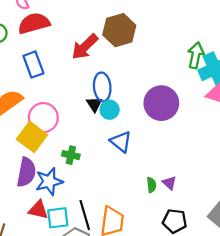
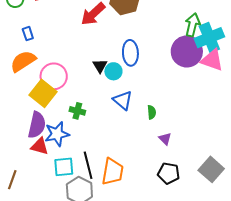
blue rectangle: (33, 65) -> (28, 34), moved, size x0.6
blue ellipse: (102, 87) -> (130, 53), moved
purple circle: (161, 103) -> (187, 51), moved
green semicircle: (151, 185) -> (152, 112), moved
red triangle: (38, 210) -> (40, 146), moved

